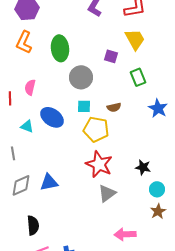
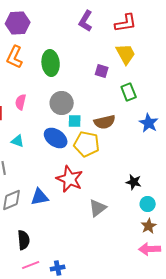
gray circle: (81, 77) -> (62, 103), moved
brown semicircle: (114, 107) -> (105, 122), size x1.5
blue ellipse: (52, 117) -> (56, 138), moved
red star: (99, 164) -> (70, 179), moved
pink arrow: (125, 234) -> (150, 249), moved

